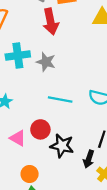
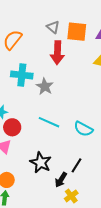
red circle: (40, 129) -> (12, 127), moved

